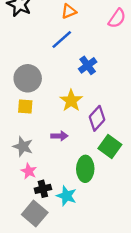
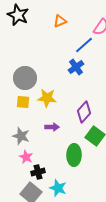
blue line: (62, 40) -> (84, 45), moved
yellow star: (71, 101) -> (47, 98), moved, turned -30
cyan star: (66, 196) -> (58, 188), moved

